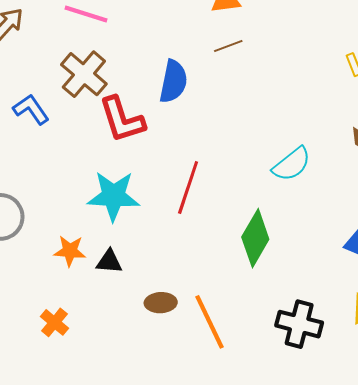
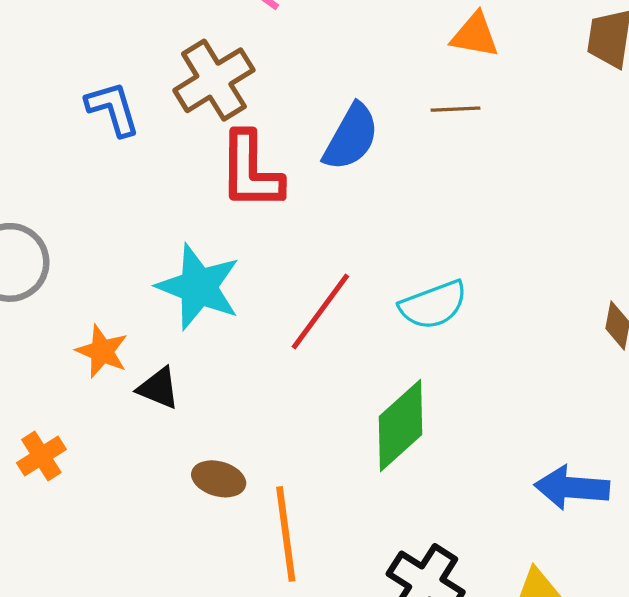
cyan semicircle: (292, 164) -> (433, 305), moved

